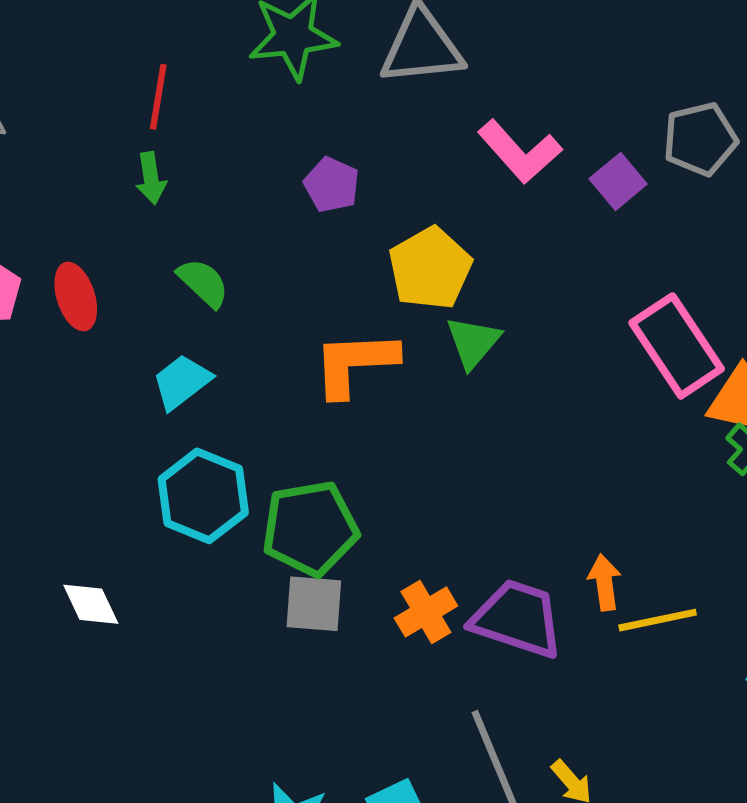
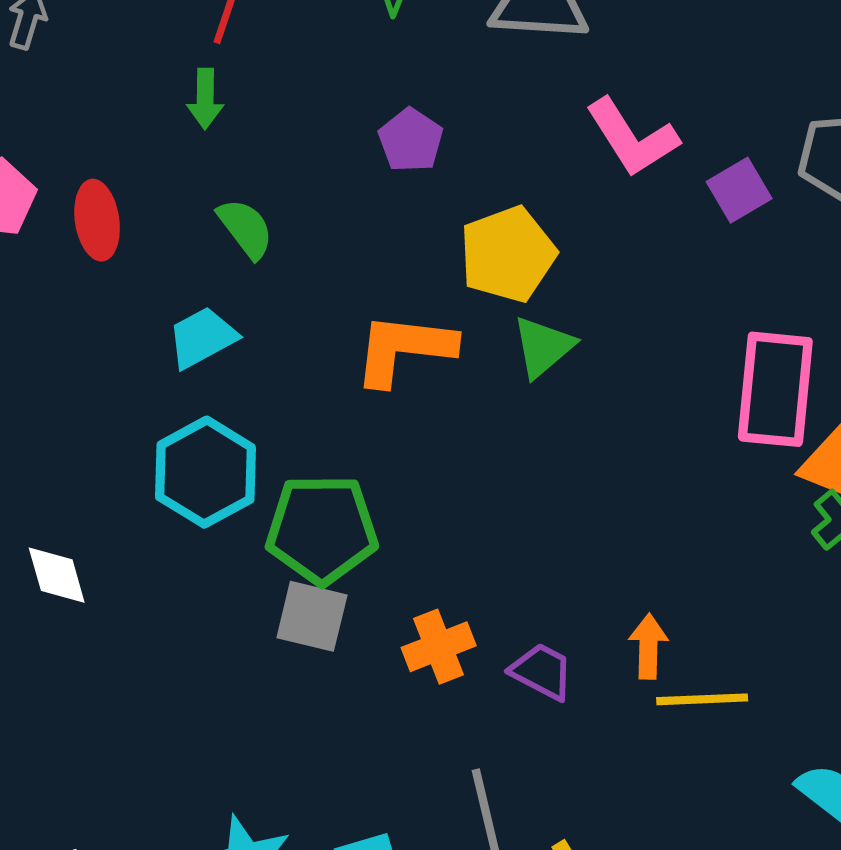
pink rectangle: (677, 346) -> (775, 389), turned 30
purple trapezoid: (517, 619) -> (542, 671), size x0.6

